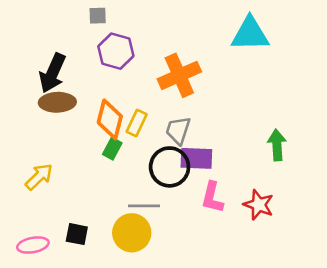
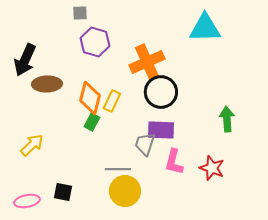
black arrow: (52, 73) -> (25, 60), moved
gray trapezoid: (178, 130) -> (145, 144), moved
black circle: (170, 167) -> (161, 92), moved
yellow circle: (132, 233) -> (125, 191), moved

